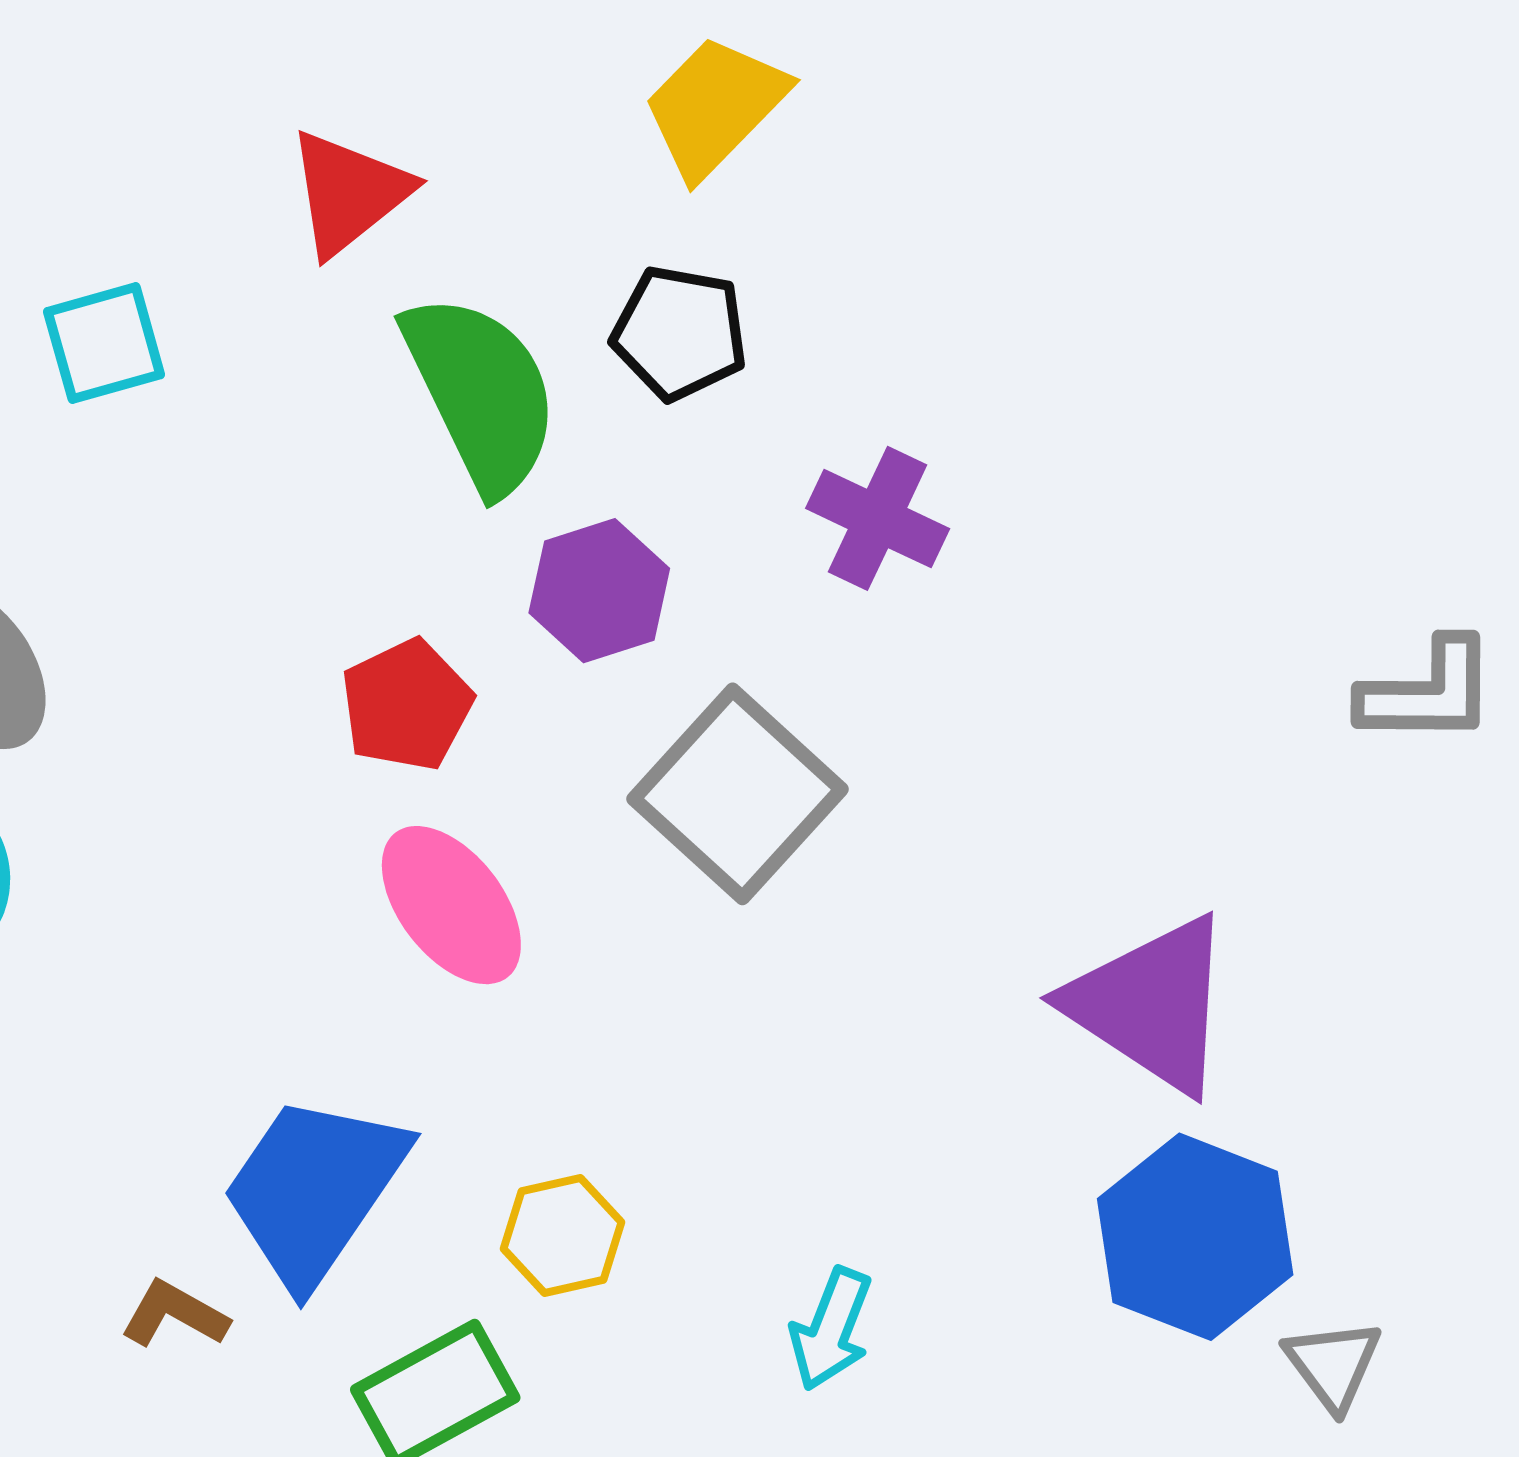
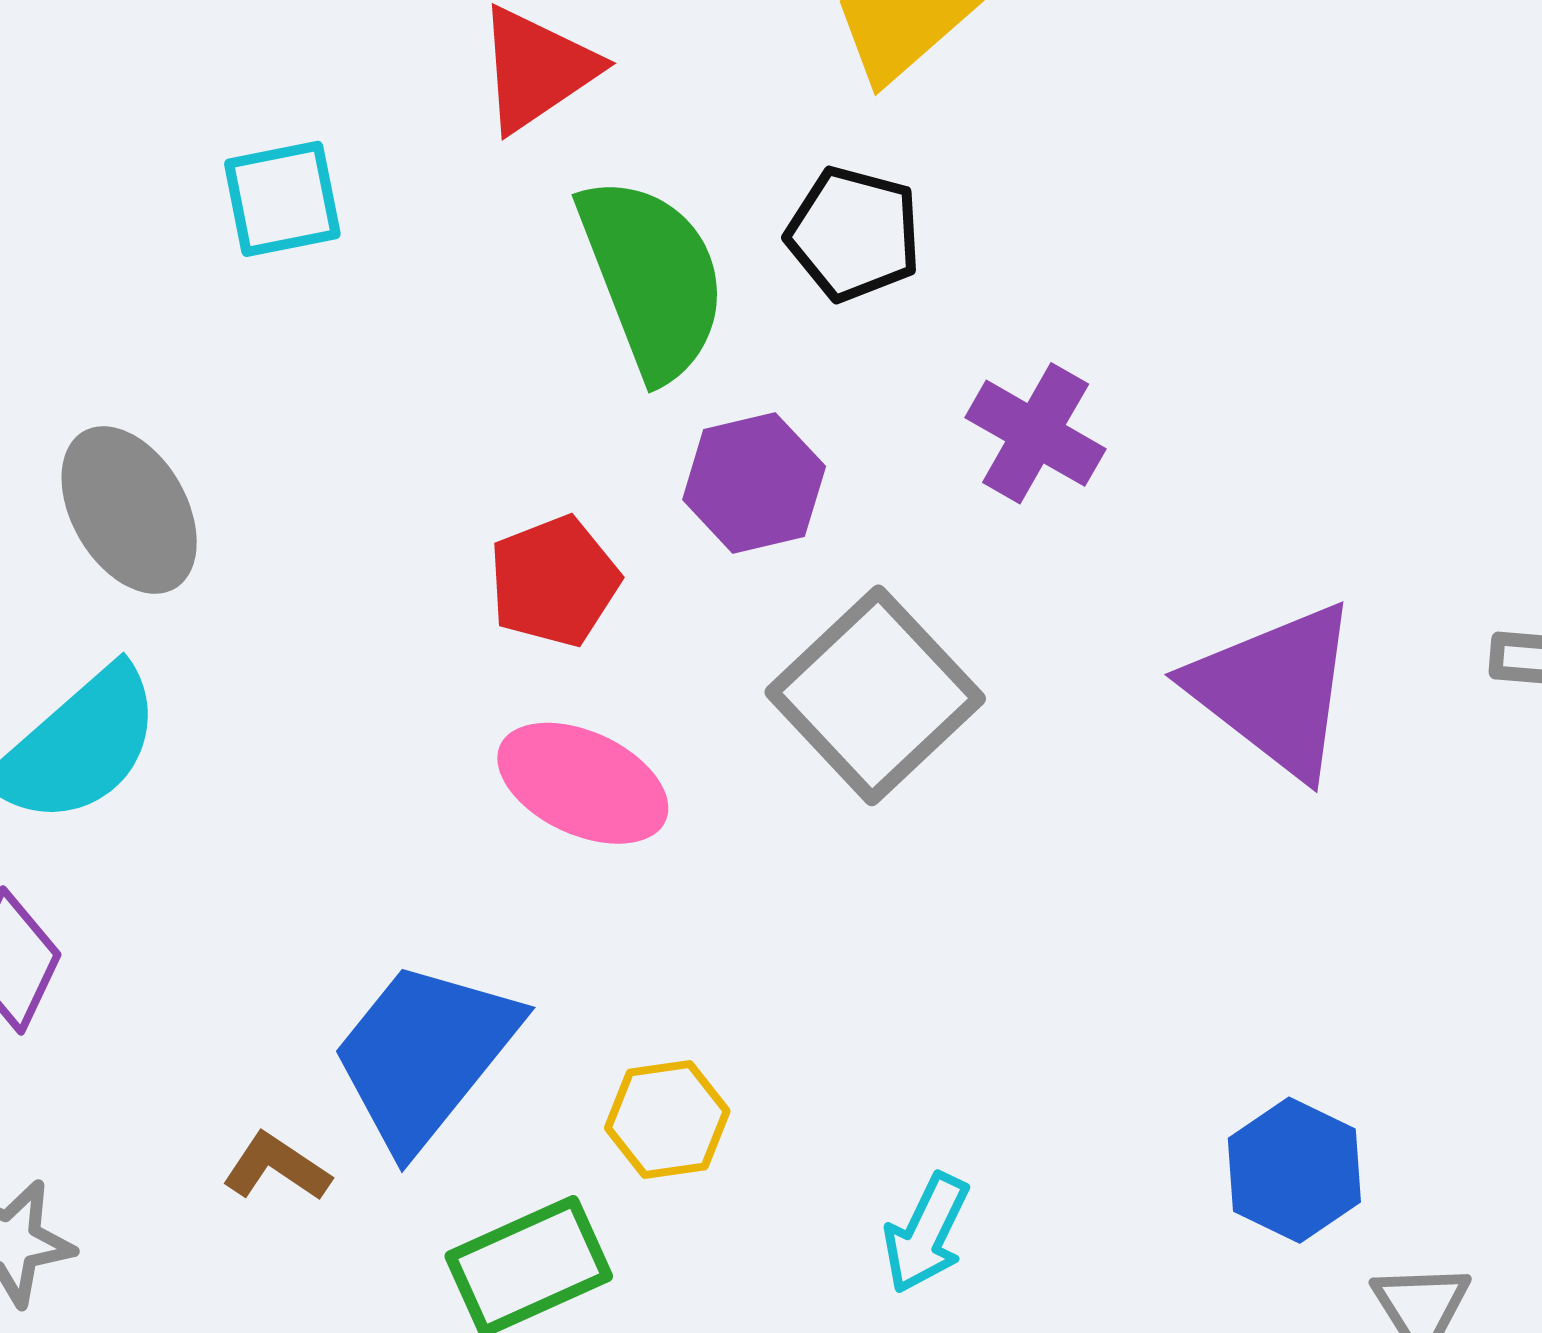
pink ellipse: (451, 905) -> (583, 783), turned -32
purple triangle: (1151, 1004) -> (1275, 690), moved
blue hexagon: (1195, 1237) -> (1294, 1170), size x0.7

